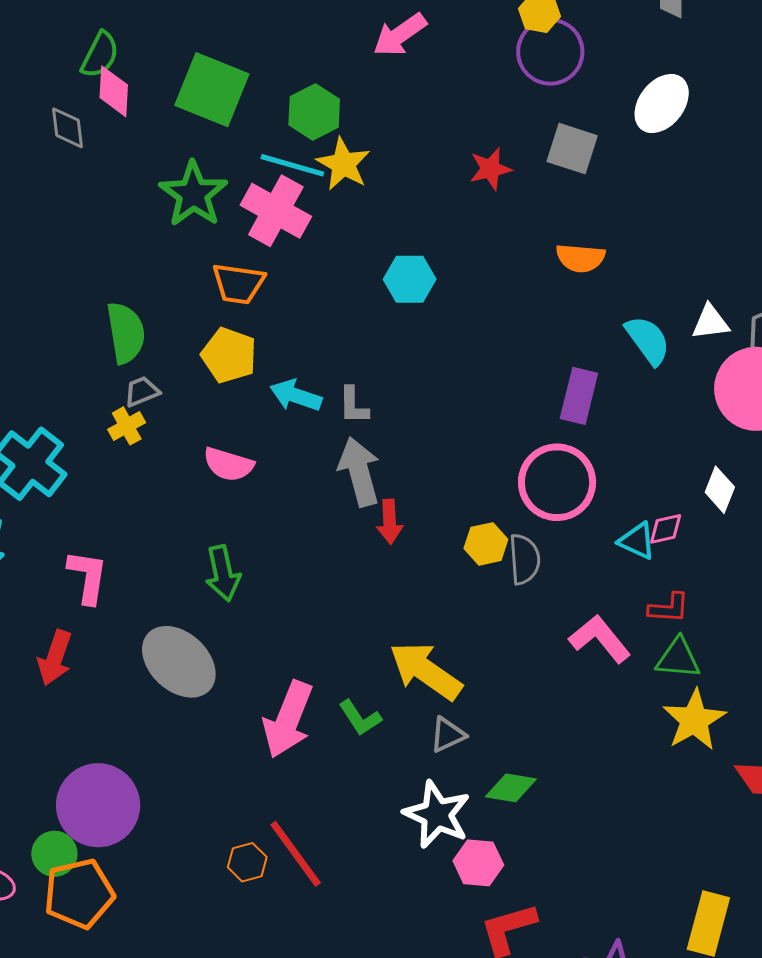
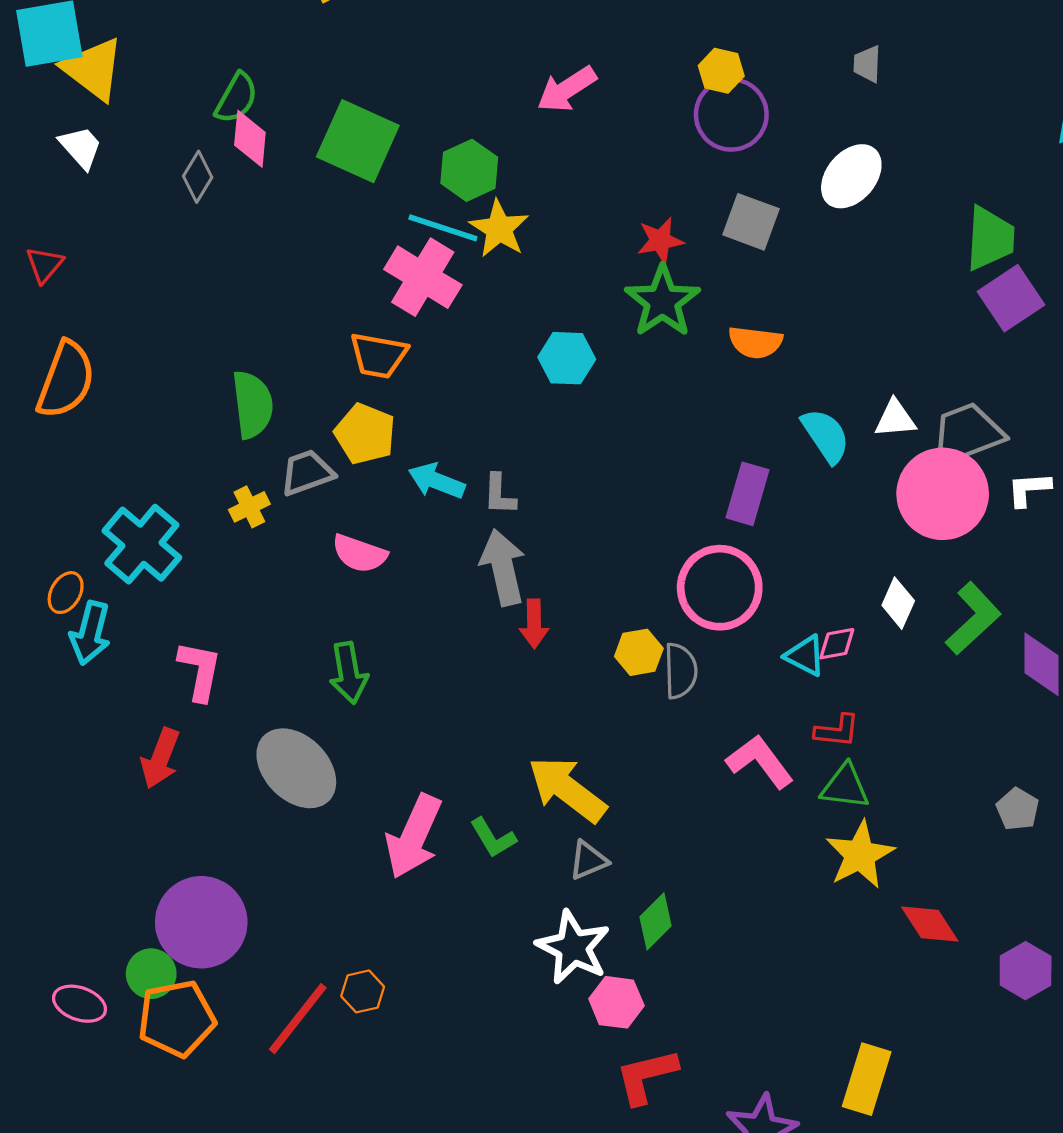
gray diamond: (68, 128) -> (198, 177), turned 36
green star: (193, 194) -> (662, 301), moved
gray trapezoid: (142, 391) -> (307, 473), moved, size x1.4
green diamond: (511, 788) -> (655, 921), turned -57
red line: (296, 854) -> (298, 1019), moved, turned 72

